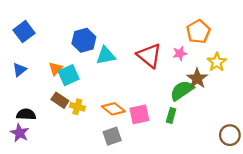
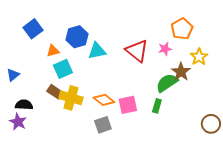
blue square: (24, 32) -> (33, 29), moved
orange triangle: (56, 69) -> (53, 51), moved, turned 32
blue triangle: (20, 70) -> (13, 75), moved
yellow cross: (77, 107) -> (71, 98), size x1.6

